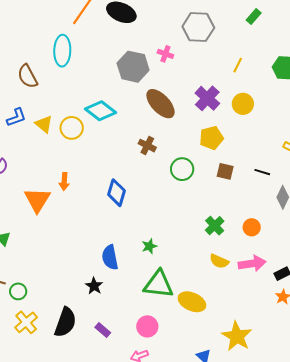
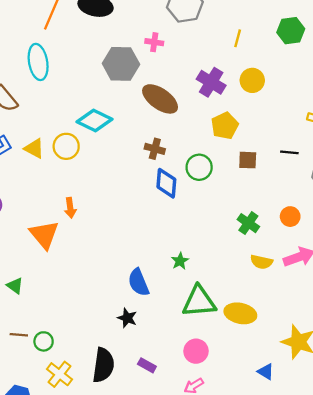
blue diamond: (116, 193) -> (166, 183), moved

